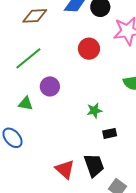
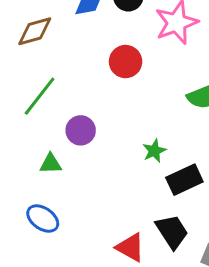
black rectangle: (110, 133) -> (184, 180), size x1.6

